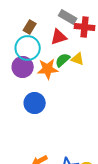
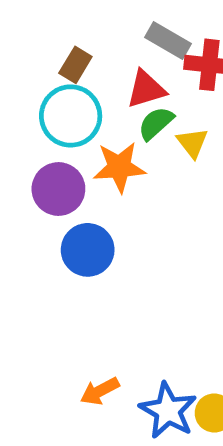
yellow triangle: (78, 59) -> (192, 143), turned 32
green semicircle: (63, 60) -> (156, 123), moved
purple circle: (23, 67) -> (58, 189), moved

